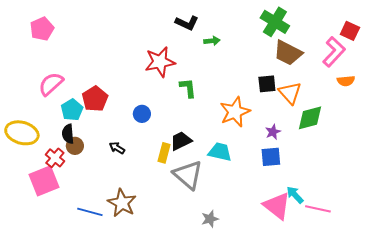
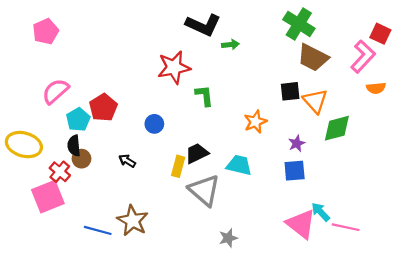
black L-shape: (187, 23) -> (203, 25), size x1.4
orange star: (235, 112) -> (255, 122), size x0.7

